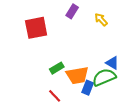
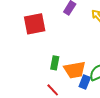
green rectangle: (57, 68) -> (55, 63), turned -48

